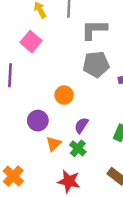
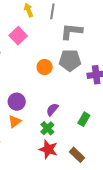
orange circle: (64, 95) -> (45, 67), moved
orange triangle: (54, 144) -> (15, 122), moved
red star: (69, 181) -> (48, 149), moved

